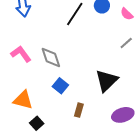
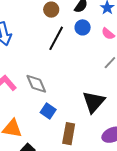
brown rectangle: (79, 110) -> (69, 134), size x1.5

